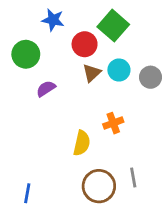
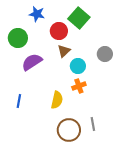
cyan circle: (119, 70) -> (78, 66), moved
purple semicircle: (46, 89) -> (32, 62), size x1.5
blue line: (27, 193) -> (19, 101), moved

